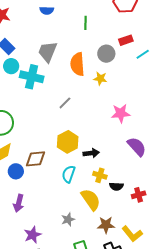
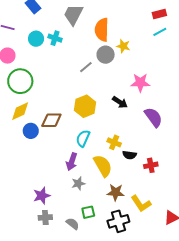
red rectangle: (126, 40) -> (159, 14), moved
gray circle: (106, 54) -> (106, 55), moved
cyan line: (143, 54) -> (160, 32), moved
cyan circle: (11, 66) -> (36, 39), moved
cyan cross: (32, 77) -> (55, 38), size x0.6
black arrow: (91, 153) -> (120, 102), moved, turned 35
purple arrow: (19, 203) -> (72, 162), moved

